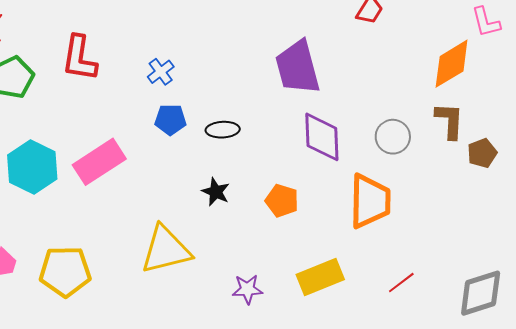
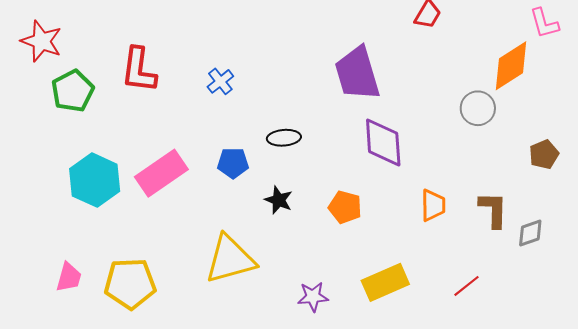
blue pentagon: (170, 120) -> (233, 163), moved
brown L-shape: (450, 121) -> (493, 210), moved
gray circle: (393, 137) -> (478, 108), moved
orange trapezoid: (370, 201) -> (433, 205), size x0.6
gray diamond: (481, 293) -> (530, 233), moved, size x0.6

